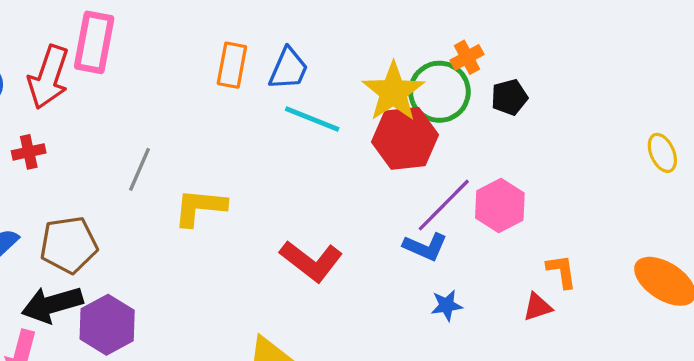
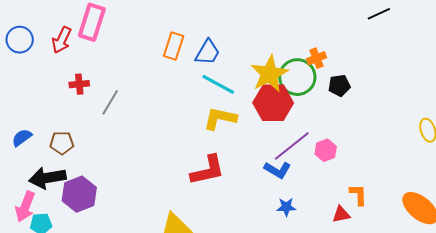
red arrow: (48, 77) -> (62, 40), size x0.7
red cross: (29, 152) -> (79, 84), moved
pink hexagon: (500, 205) -> (326, 150), size x0.7
yellow L-shape: (200, 207) -> (220, 118), moved
brown pentagon: (69, 245) -> (62, 143), size x0.7
red L-shape: (311, 261) -> (208, 170), turned -57

